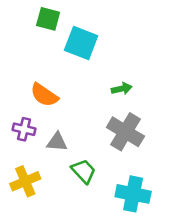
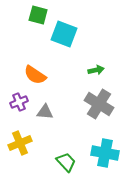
purple cross: (24, 129) -> (19, 102), turned -36
green trapezoid: (84, 171) -> (66, 162), moved

